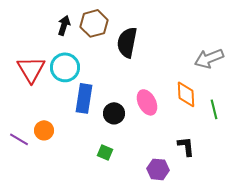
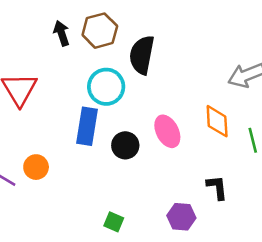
black arrow: (64, 25) -> (62, 33), turned -36
cyan circle: (65, 67) -> (106, 87), moved
green square: (105, 152) -> (114, 222), moved

